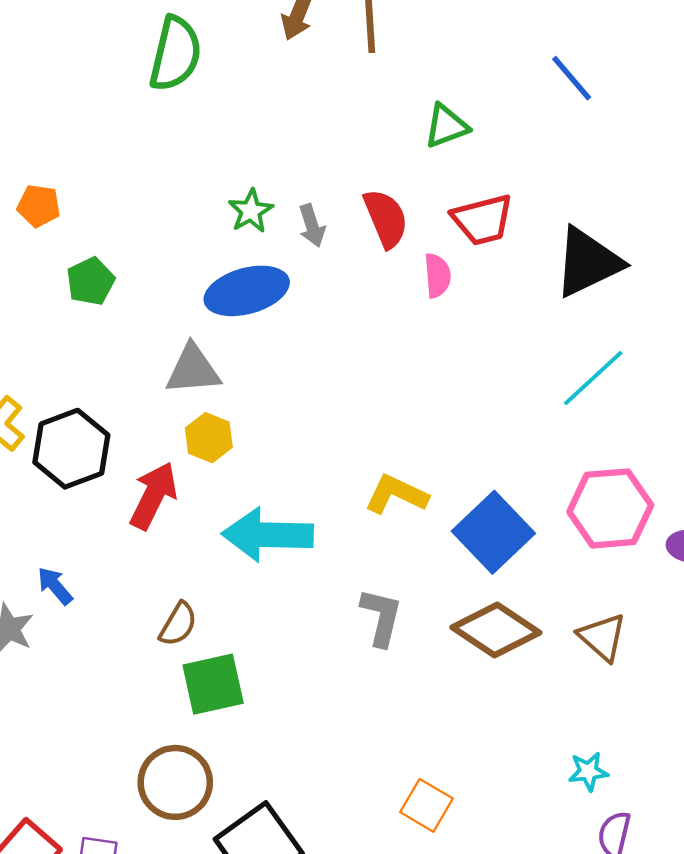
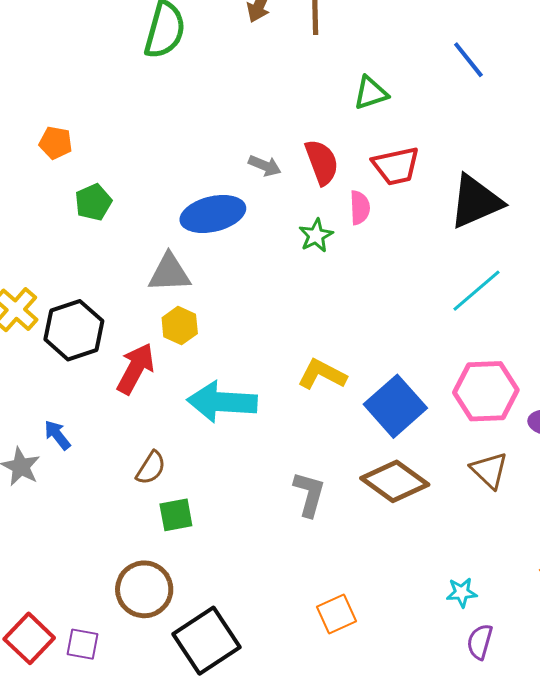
green star: (251, 211) -> (316, 236), moved
gray arrow: (312, 226) -> (265, 166), turned -52
gray L-shape: (381, 617) -> (309, 494), moved
brown triangle: (602, 637) -> (489, 470), moved
green square: (213, 684) -> (176, 515), size x0.7
orange square: (426, 805) -> (336, 614), turned 33

